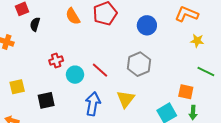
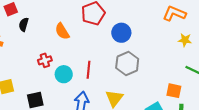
orange semicircle: (73, 16) -> (62, 31), moved
blue circle: (147, 25) -> (121, 33), moved
red line: (100, 70) -> (88, 70), turned 54

